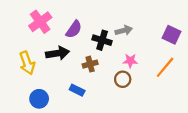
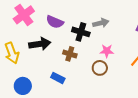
purple semicircle: (74, 29) -> (55, 22), turned 78
brown cross: (90, 64) -> (70, 54), turned 32

